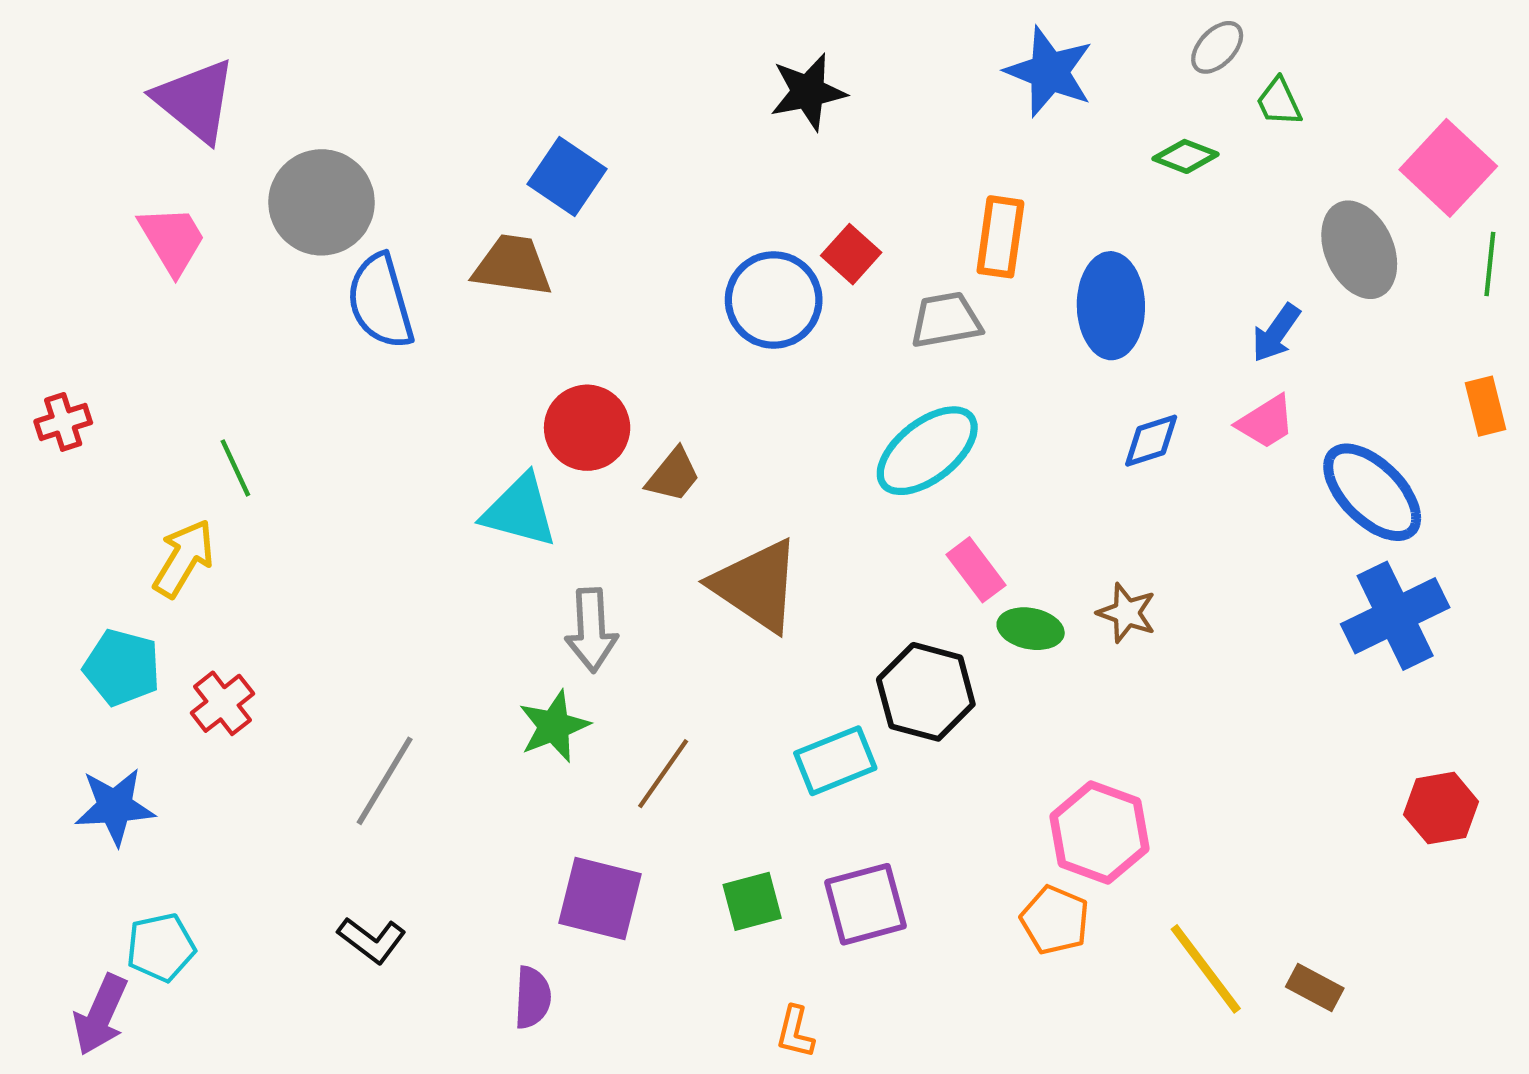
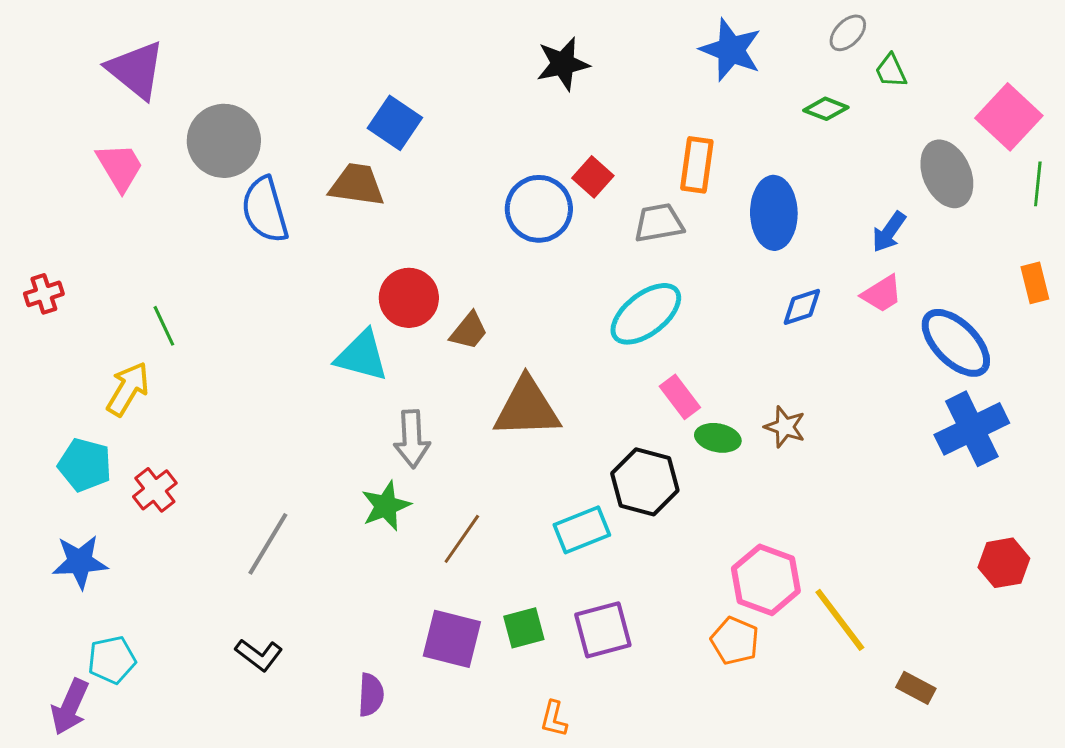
brown triangle: (756, 586) -> (527, 408), turned -36
purple square: (600, 898) -> (452, 639), moved
yellow line: (1206, 969) -> (840, 620), moved

